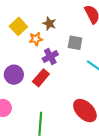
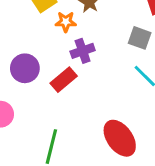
gray square: (75, 43) -> (140, 38), moved

